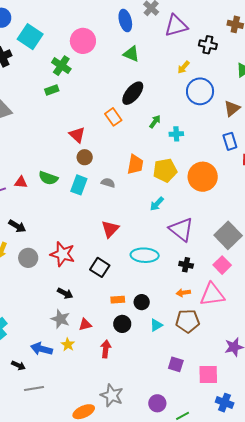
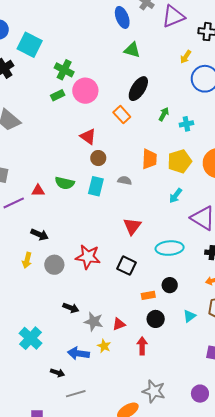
pink circle: (83, 41) -> (85, 91), moved
black arrow: (65, 293) -> (71, 308), moved
black circle: (142, 302) -> (170, 285), moved

